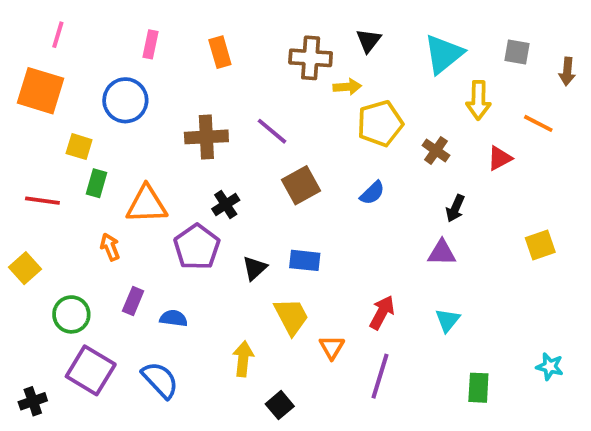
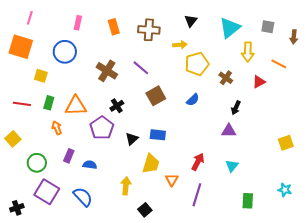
brown cross: (311, 58) -> (149, 30), moved
brown cross: (206, 137) -> (107, 71), turned 35
green rectangle: (96, 183) -> (49, 103), moved
yellow square: (540, 245) -> (286, 143), moved
yellow trapezoid: (291, 316) -> (151, 164), turned 45

